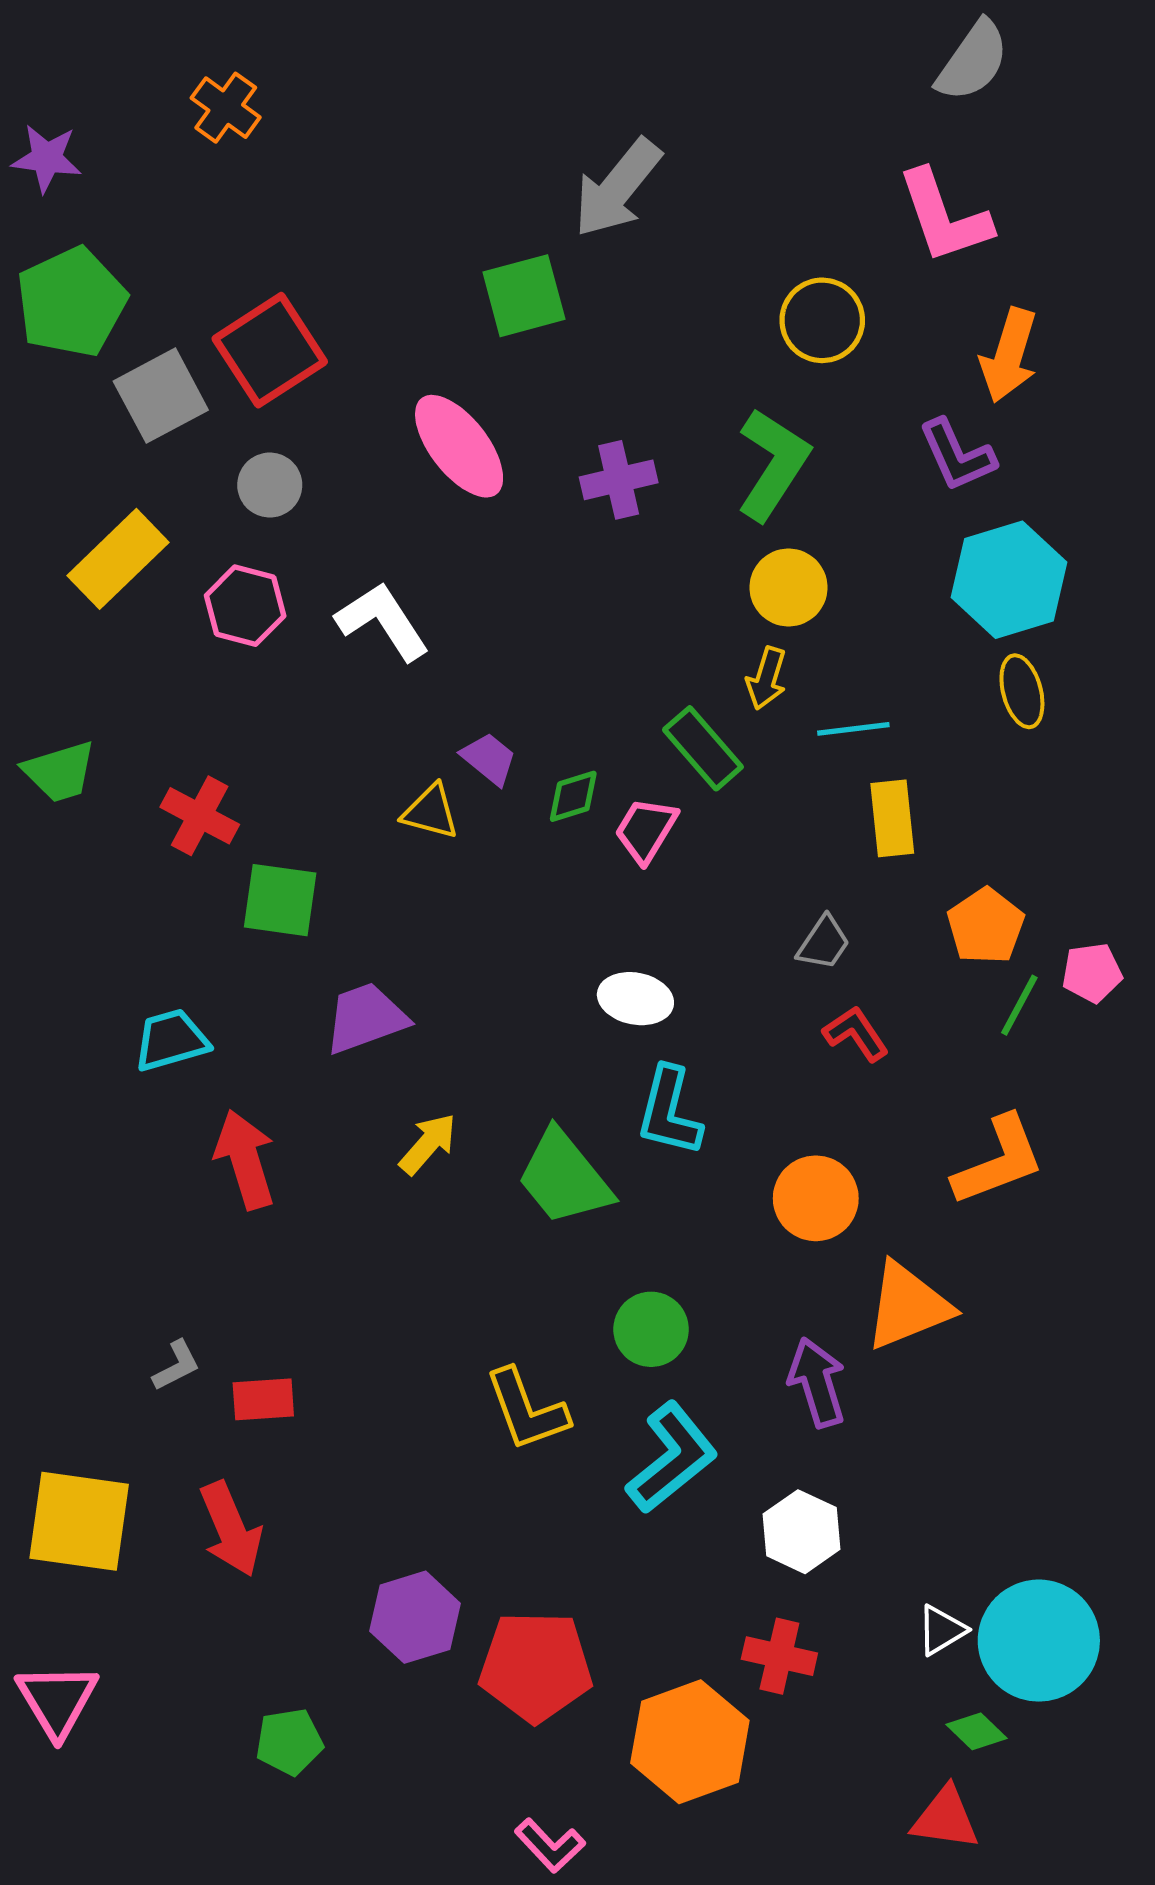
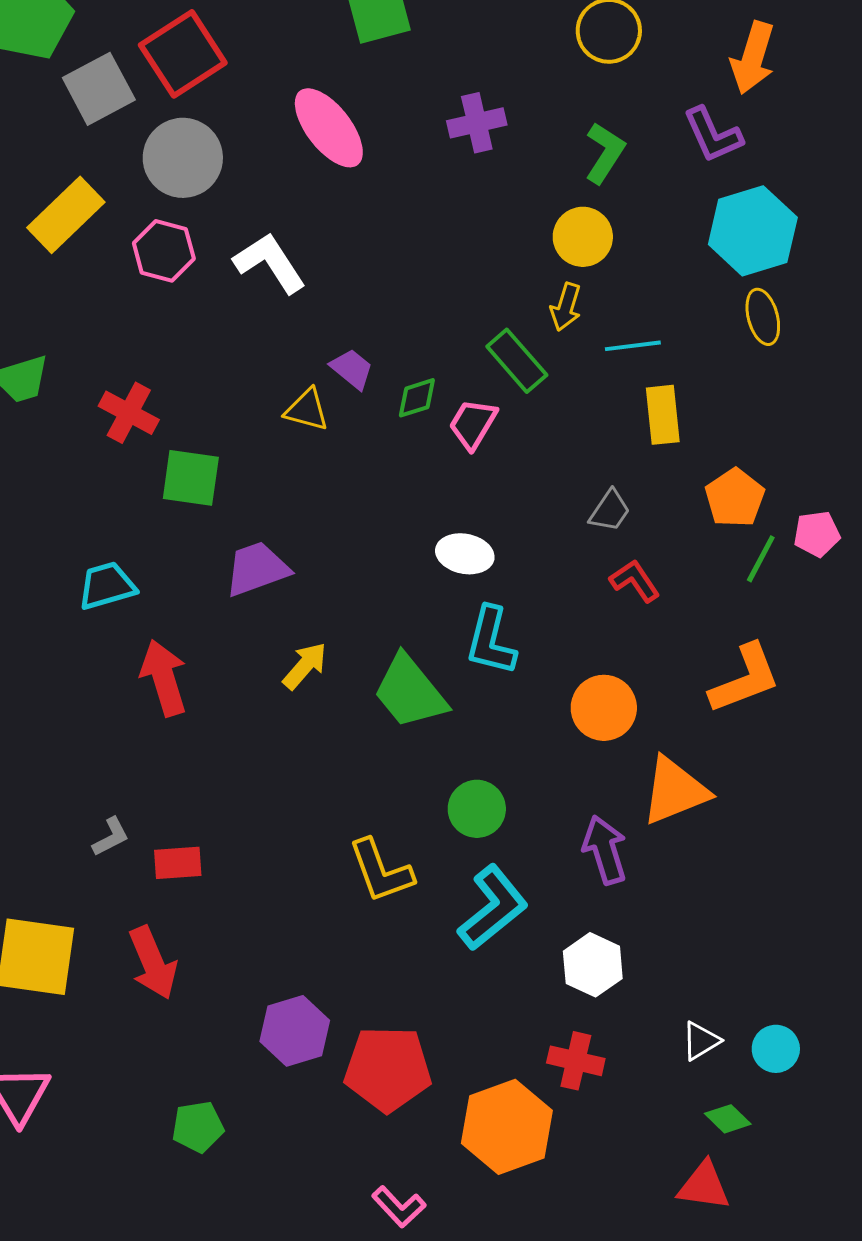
green L-shape: (773, 464) -> (605, 153), moved, size x0.7
purple cross: (619, 480) -> (477, 123), moved
gray circle: (270, 485) -> (183, 158), size x1.6
cyan circle: (1039, 1641) -> (776, 1049), size x0.5

